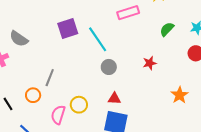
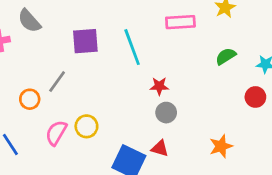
purple square: (68, 29) -> (85, 41), moved
red star: (150, 63) -> (159, 86), moved
gray circle: (109, 67) -> (166, 113), moved
red triangle: (114, 99) -> (160, 148), moved

